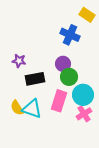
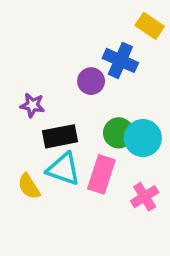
purple circle: (63, 64) -> (91, 81), moved
cyan circle: (83, 95) -> (143, 138), moved
cyan triangle: (32, 109) -> (63, 169), moved

